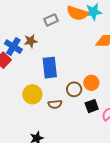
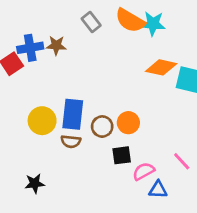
gray rectangle: (51, 20) -> (91, 22), turned 64
blue cross: (13, 47) -> (30, 48), turned 36
blue rectangle: (50, 68) -> (73, 114), moved

